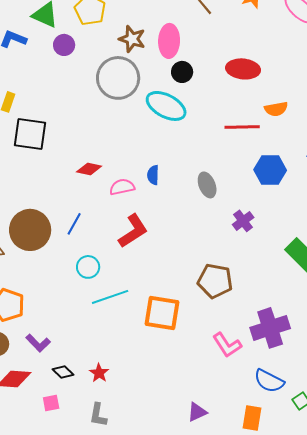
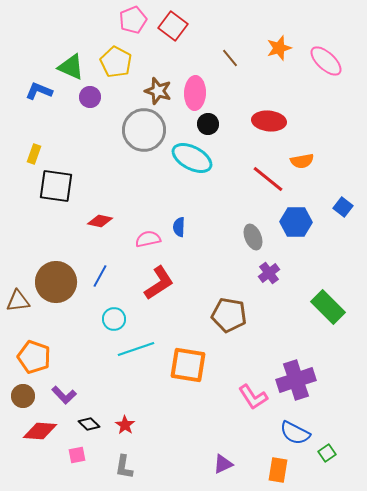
red line: (242, 127) -> (268, 179), turned 40
red diamond: (89, 169) -> (100, 221), moved
gray ellipse: (207, 185) -> (253, 237), moved
brown pentagon: (215, 281) -> (229, 315), moved

